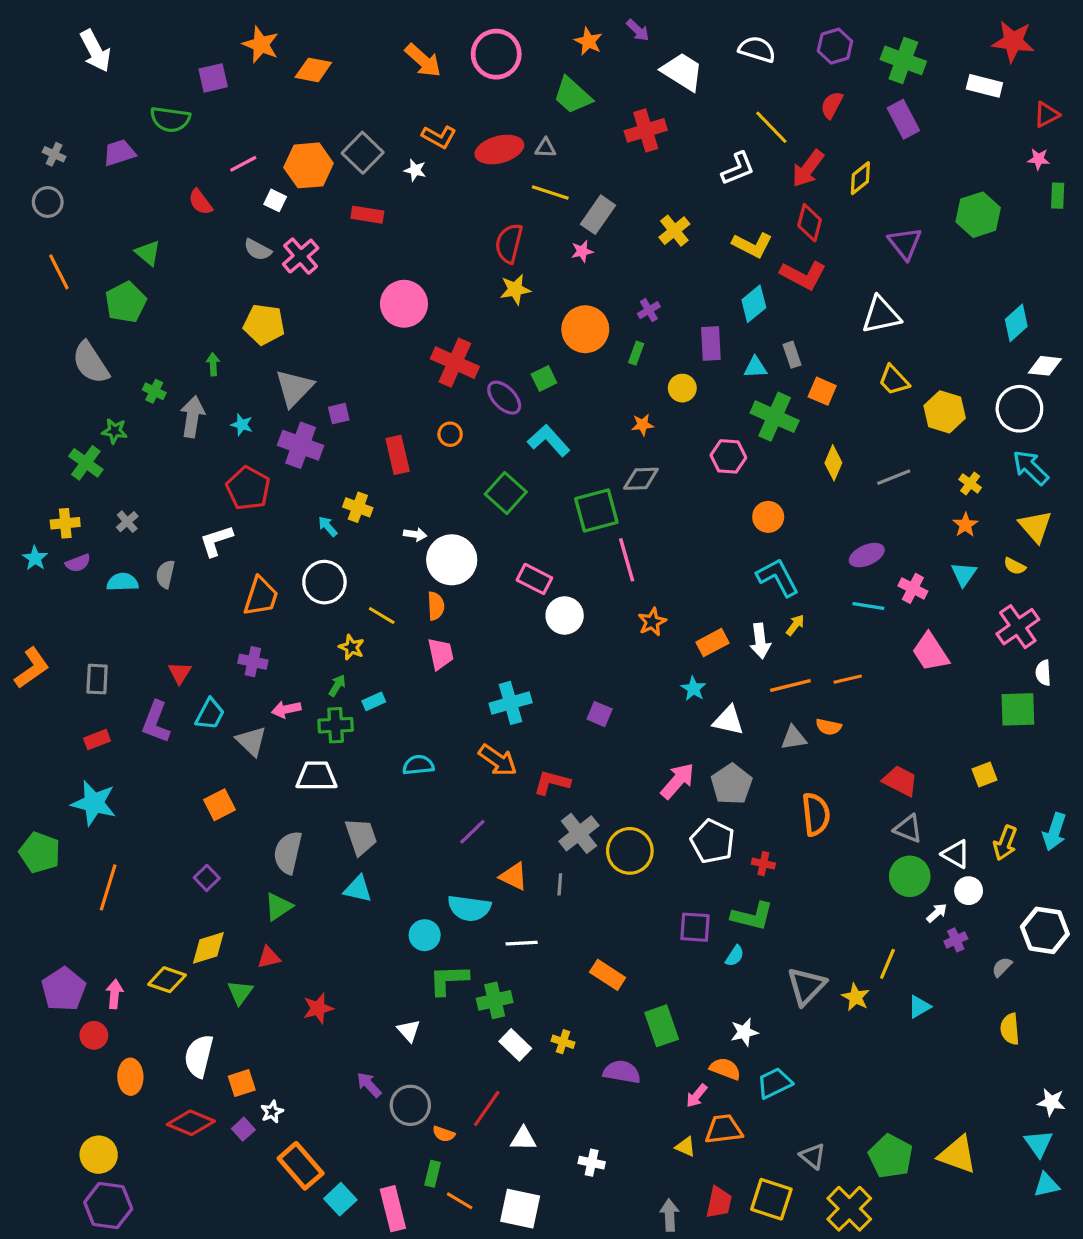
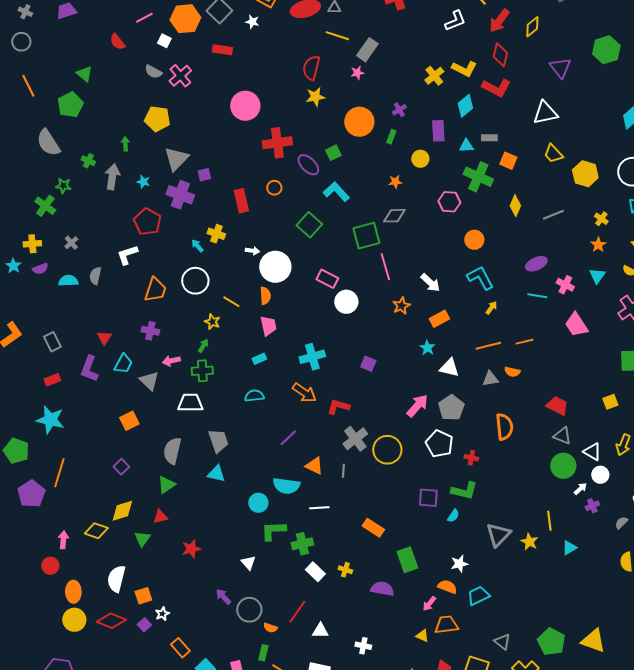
yellow cross: (674, 231) -> (434, 76), moved
gray rectangle: (792, 355) -> (489, 138), turned -70
red cross: (455, 363) -> (277, 143), turned -32
white arrow: (760, 641) -> (430, 283), moved, turned -40
gray rectangle: (97, 679) -> (52, 342), turned -30
cyan rectangle: (374, 701) -> (259, 359), moved
yellow line: (887, 964) -> (549, 521), turned -30
purple pentagon: (64, 989) -> (31, 494), moved
yellow circle: (99, 1155) -> (74, 620), moved
orange rectangle: (301, 1166) -> (180, 648), size x0.7

